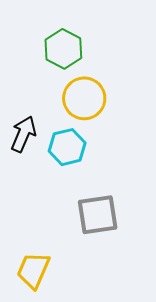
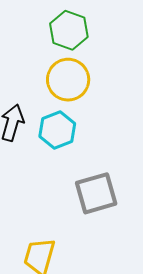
green hexagon: (63, 49) -> (69, 30), moved

